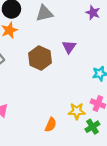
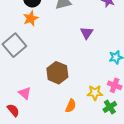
brown hexagon: (40, 58) -> (57, 73), moved

